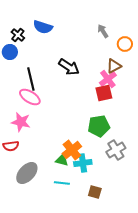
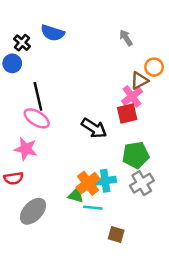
orange circle: (125, 44) -> (154, 67), moved
black arrow: (69, 67) -> (94, 128), moved
green pentagon: (99, 126) -> (136, 155), moved
cyan cross: (83, 163) -> (105, 181), moved
cyan line: (62, 183) -> (93, 208), moved

